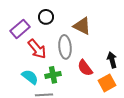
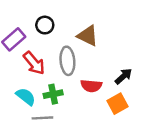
black arrow: (112, 60) -> (123, 76), turned 63
red semicircle: (85, 68) -> (91, 86), turned -48

